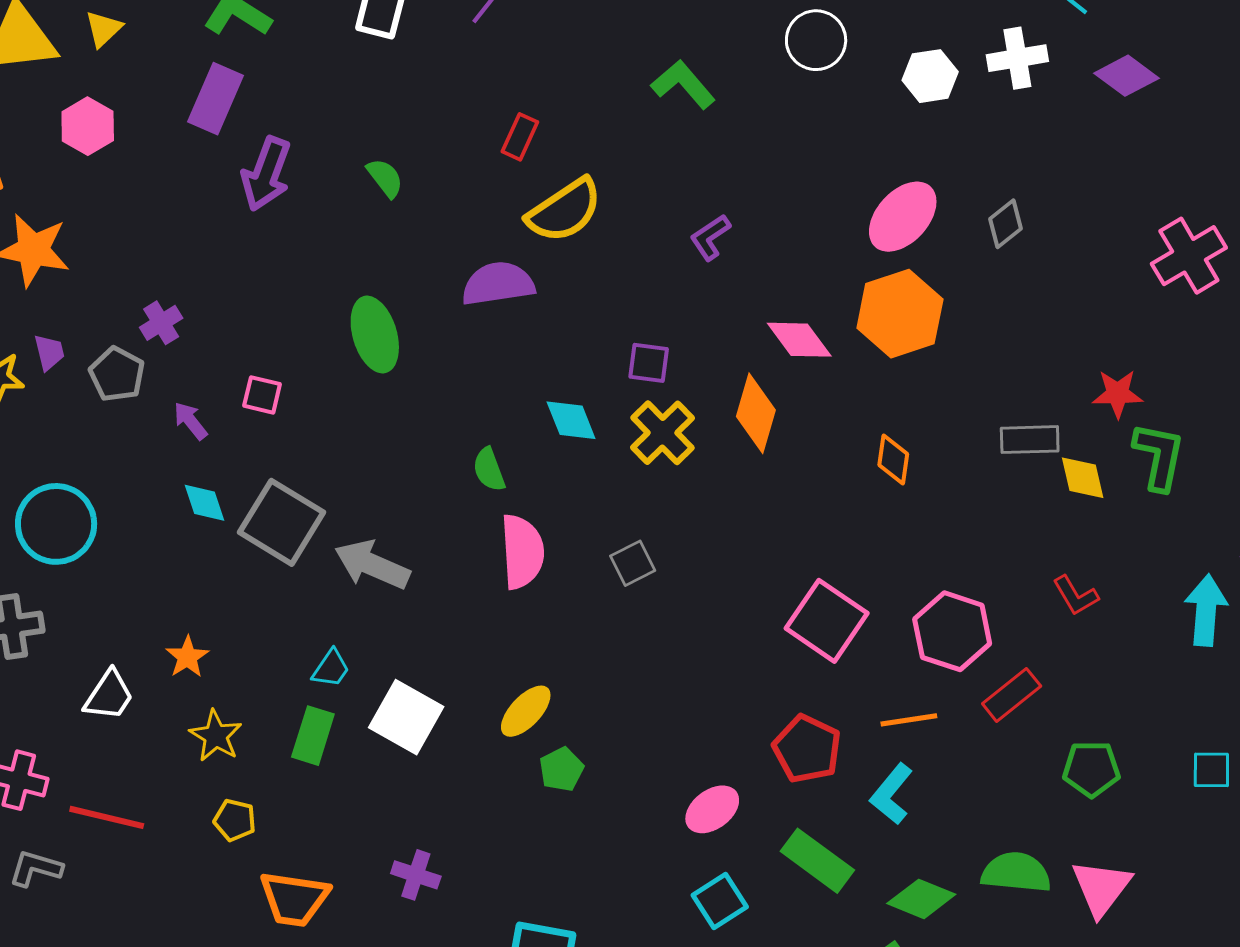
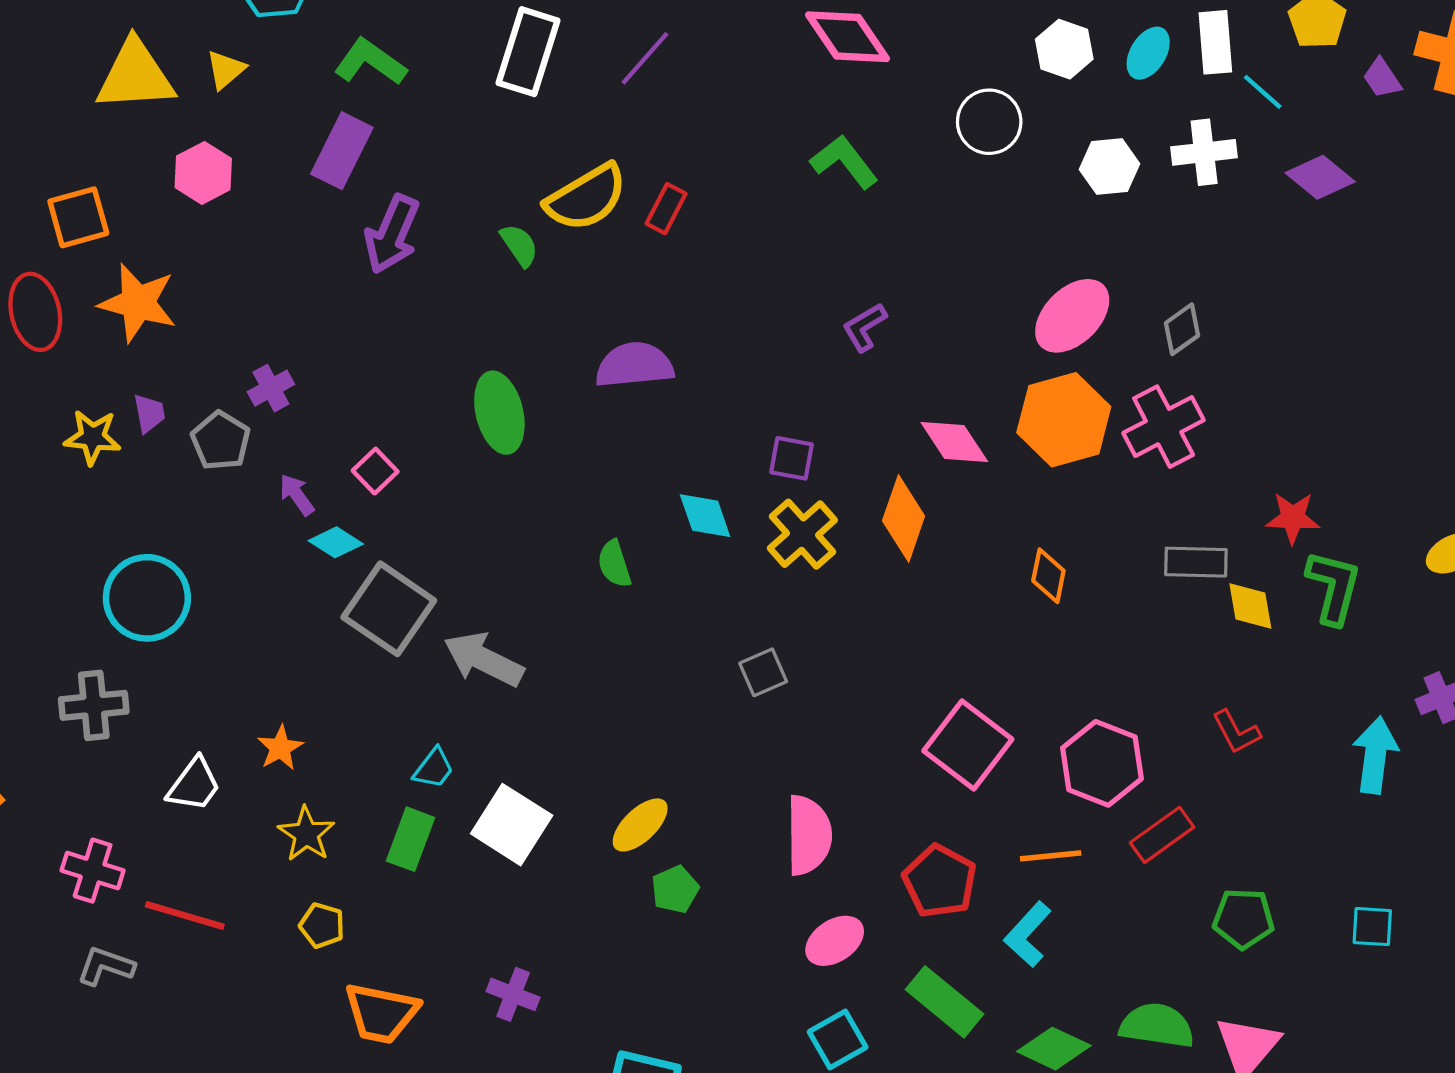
yellow semicircle: (564, 211) -> (586, 198), moved
pink cross: (1189, 256) -> (1164, 427), moved
pink square: (262, 395) -> (375, 471), turned 30
cyan diamond: (205, 503) -> (336, 542), moved, turned -42
pink semicircle: (522, 552) -> (809, 835), moved

